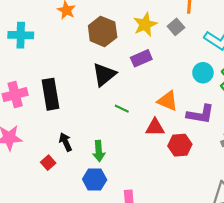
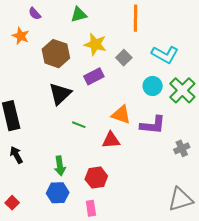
yellow star: (145, 24) -> (95, 44), turned -30
gray square: (176, 27) -> (124, 58), moved
black arrow: (66, 142) -> (16, 155), moved
red hexagon: (180, 145) -> (96, 178), moved
red square: (48, 163) -> (12, 203), moved

